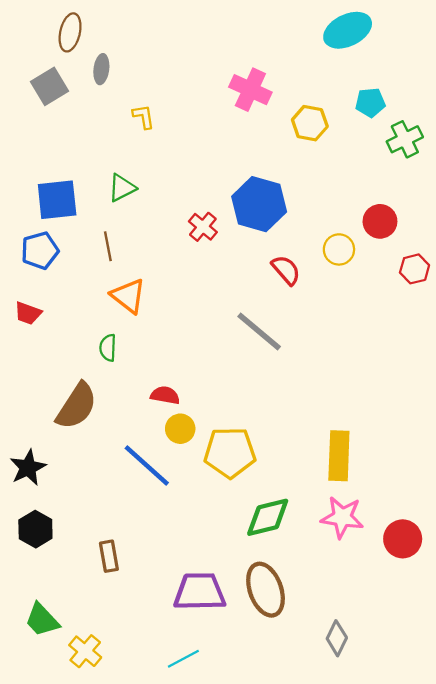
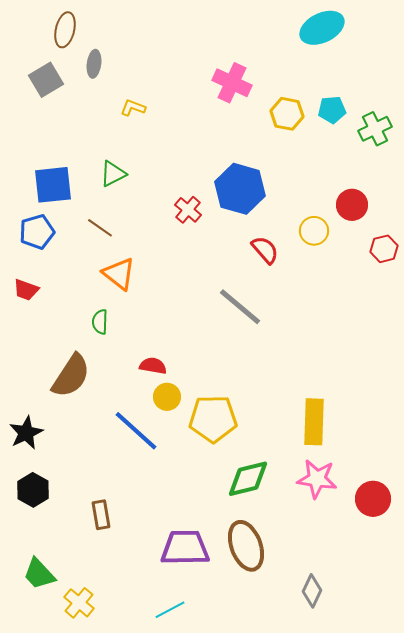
cyan pentagon: (370, 103) -> (332, 110), moved
yellow L-shape: (143, 117) -> (133, 108), turned -60
brown line: (108, 246) -> (100, 228), turned -44

